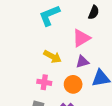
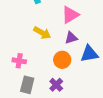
pink cross: (44, 82) -> (19, 61), moved

